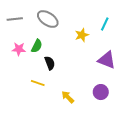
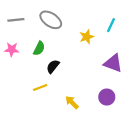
pink star: (19, 49) -> (12, 49), moved
black semicircle: (50, 63) -> (53, 66), turned -120
yellow line: (38, 83) -> (40, 88), turned -40

